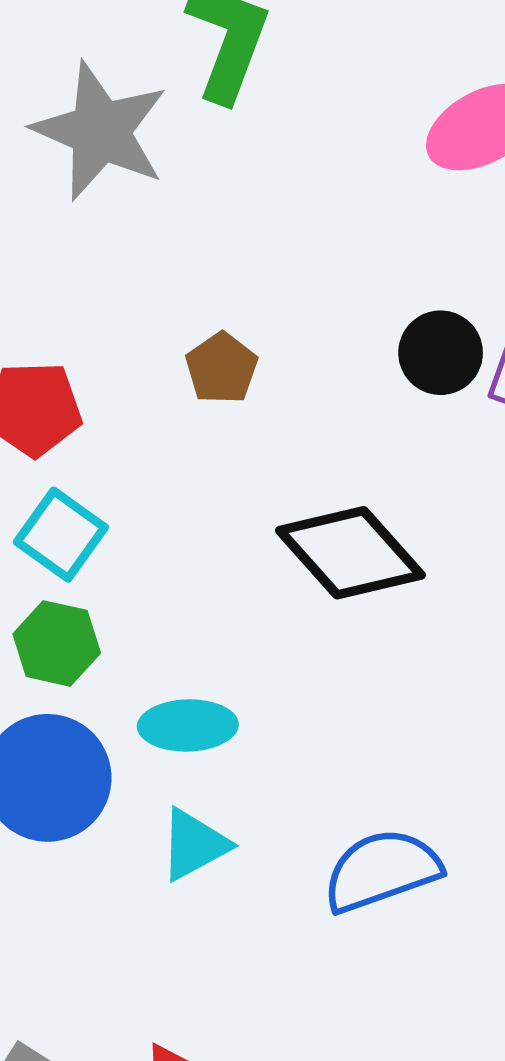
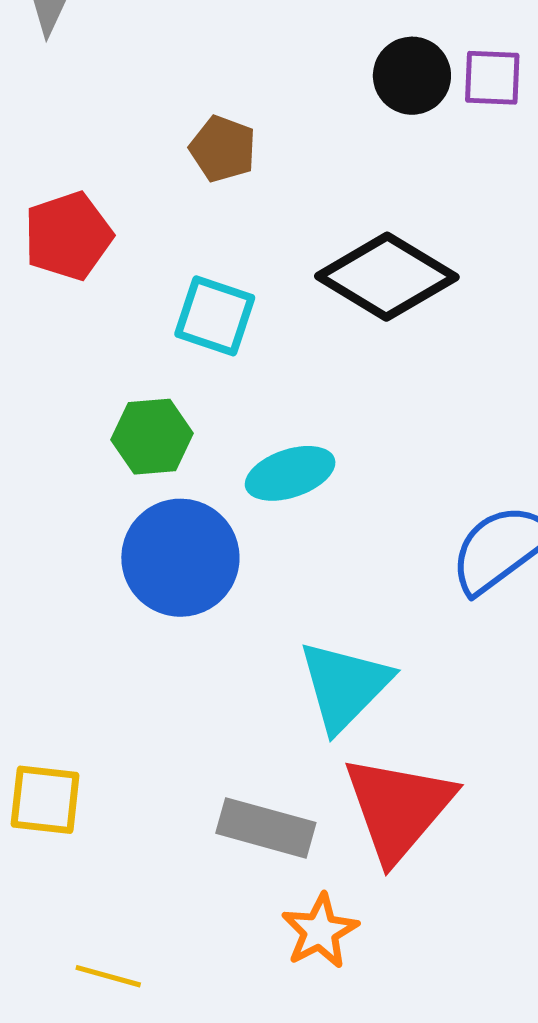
cyan square: (61, 535) -> (215, 316), moved
cyan triangle: (194, 845) -> (344, 686), moved, size x1.4

